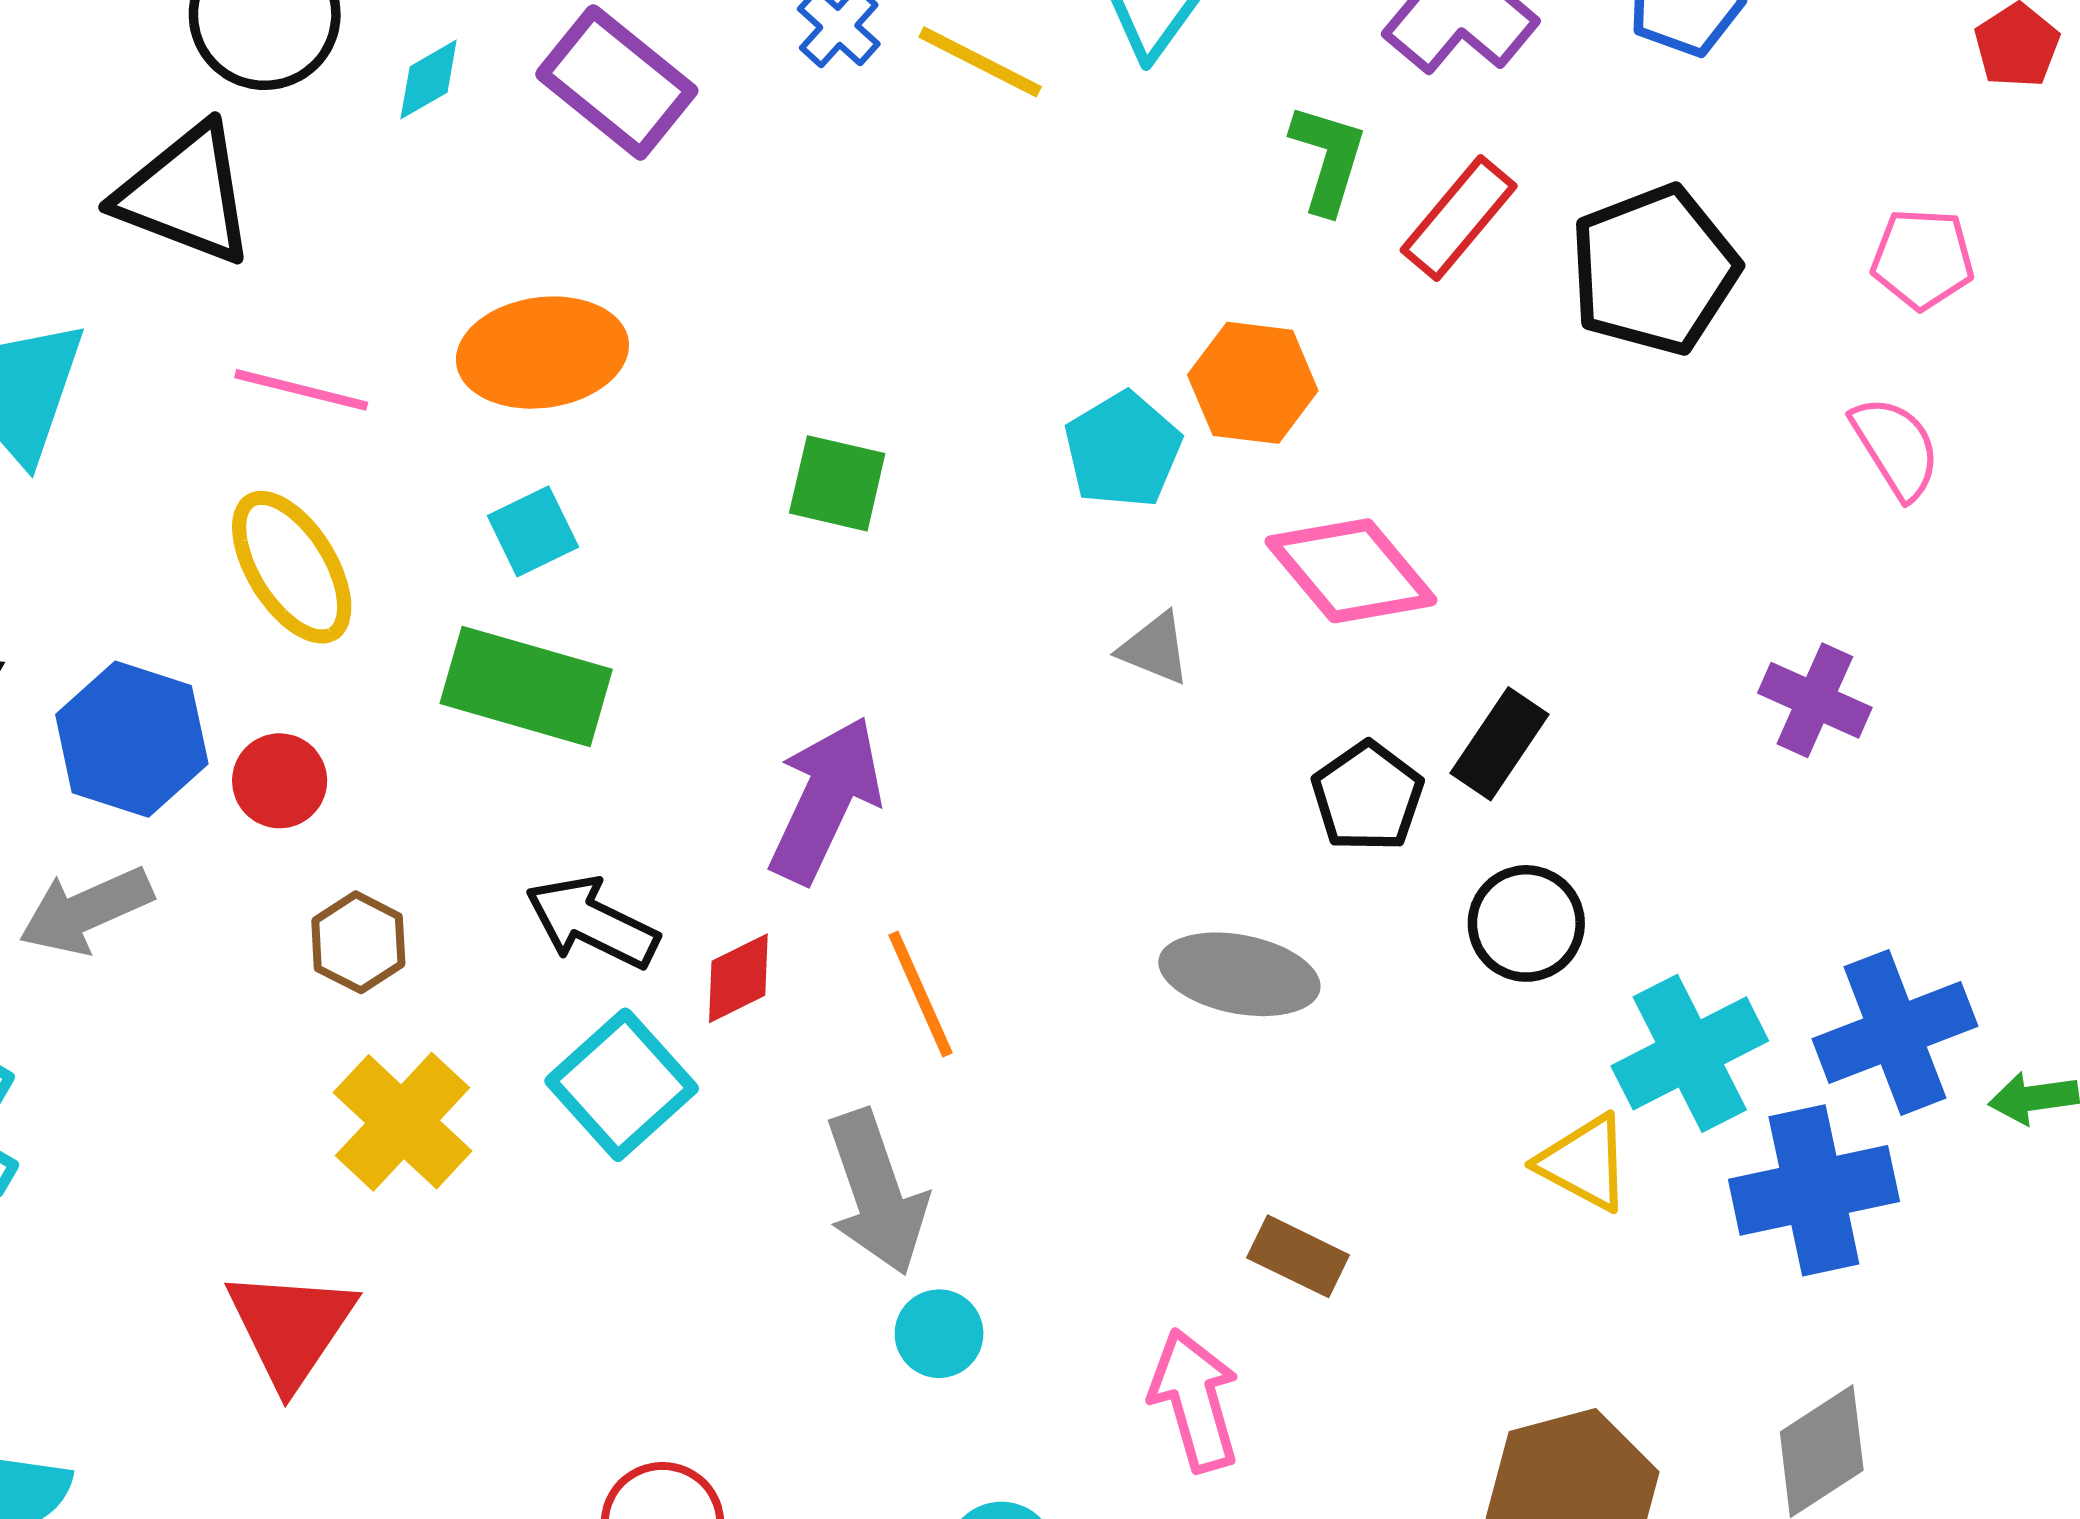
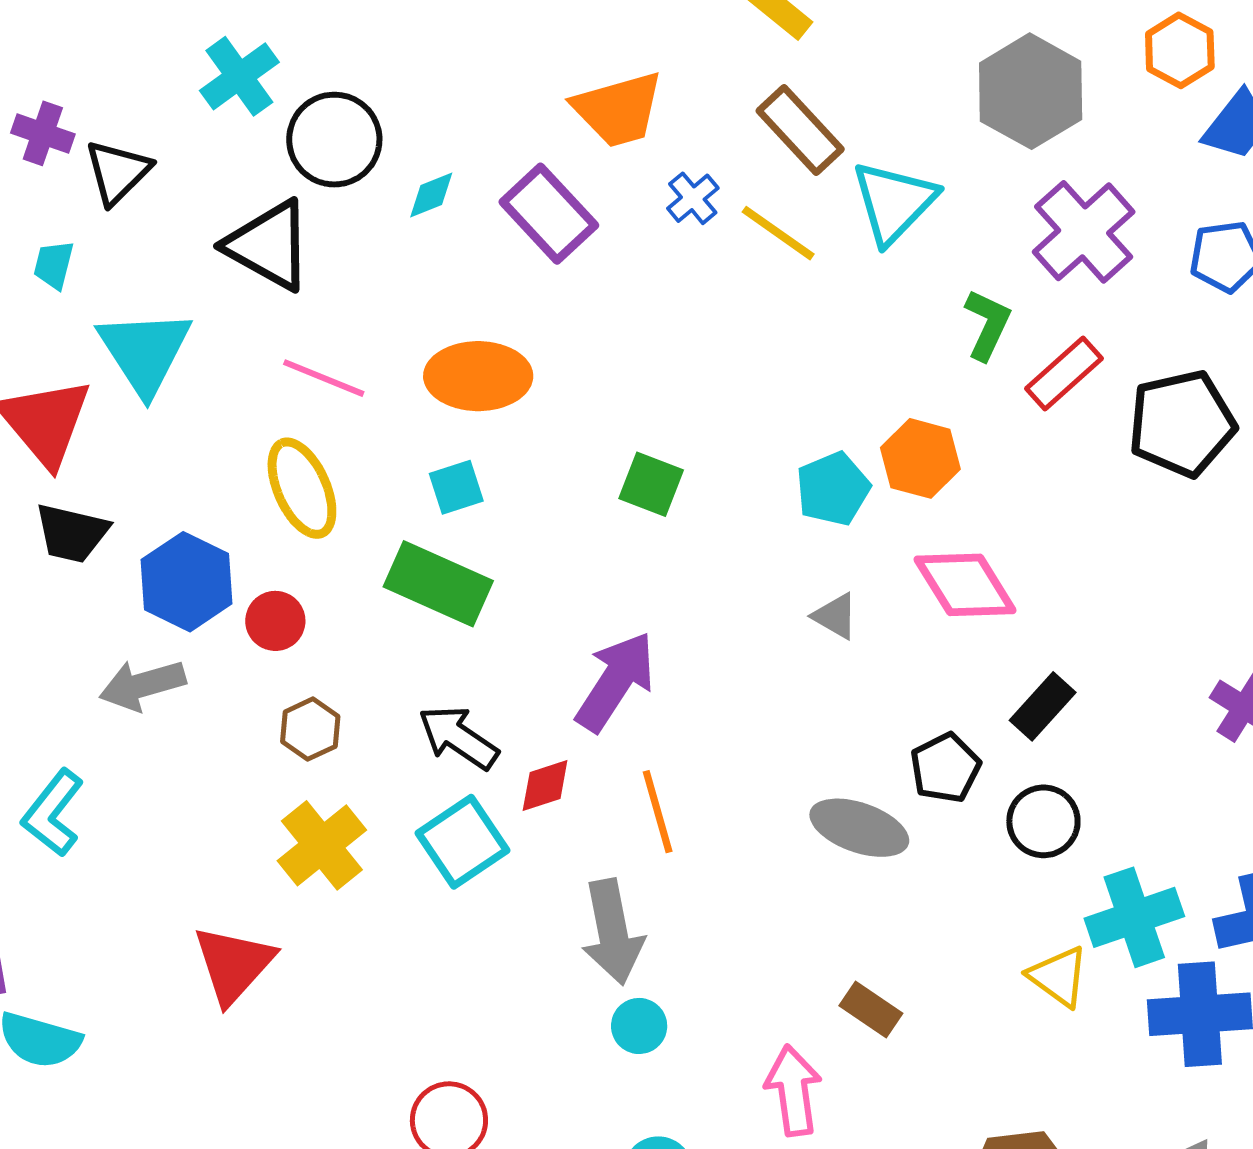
black pentagon: (1368, 797) -> (945, 768), moved

